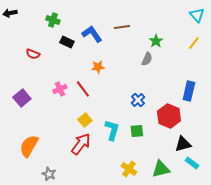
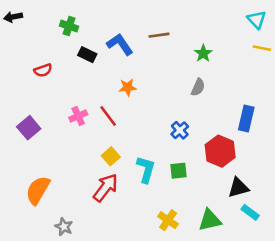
yellow line: (194, 43) -> (262, 48), moved, turned 64
red semicircle: (33, 54) -> (43, 70), turned -40
gray semicircle: (147, 59) -> (198, 87), moved

